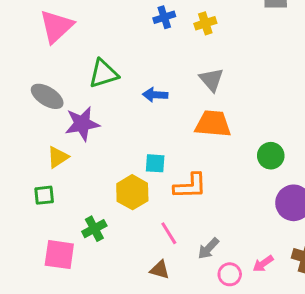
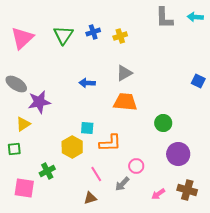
green triangle: (103, 74) -> (63, 35), moved, turned -40
gray triangle: (211, 80) -> (124, 73), turned 42
brown triangle: (160, 270) -> (90, 198), turned -32
pink circle: (230, 274) -> (136, 166), moved

